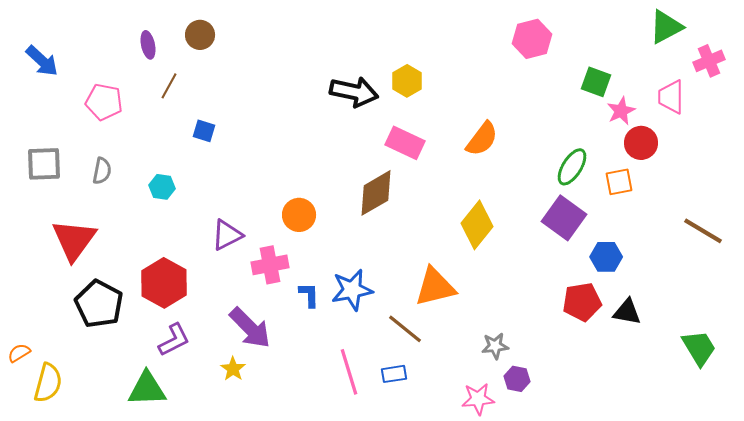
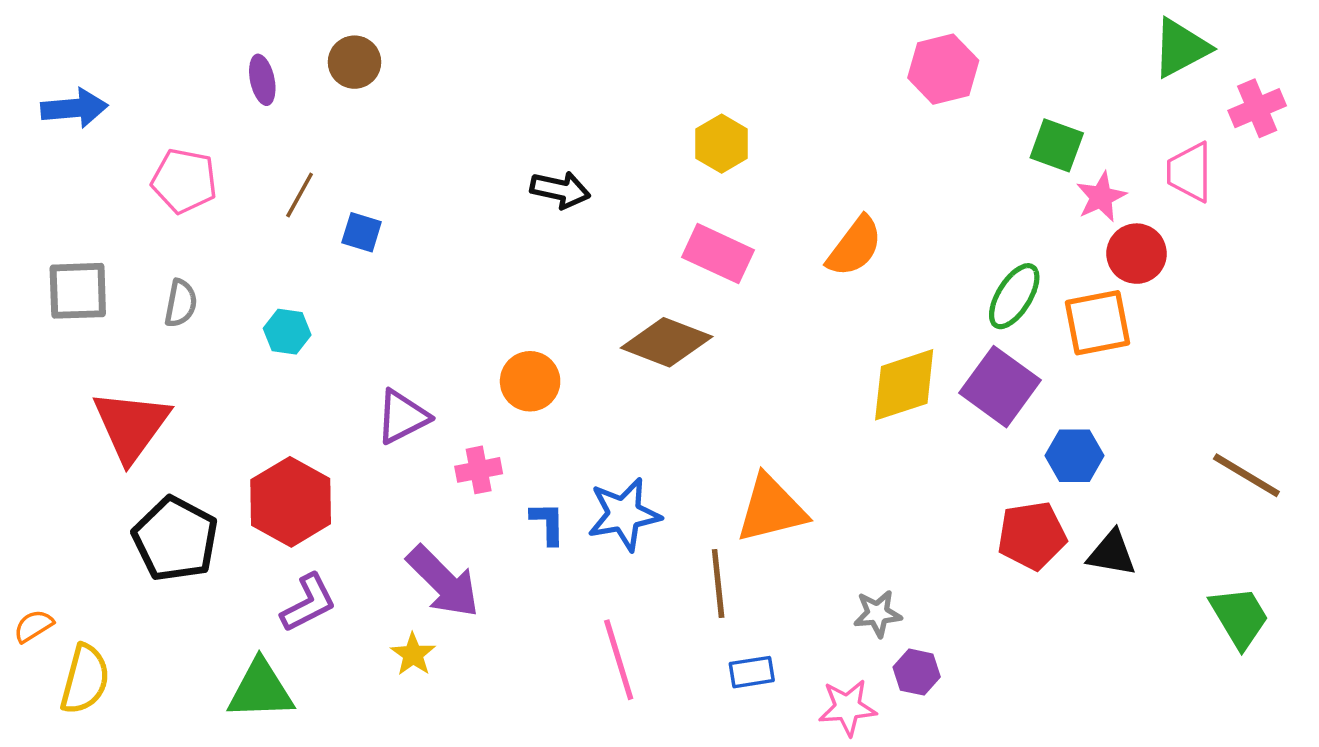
blue arrow: (42, 61) -> (74, 108), turned -48
brown line: (169, 86) -> (300, 195), moved
black arrow: (354, 92) -> (560, 190), moved, size x0.7
orange square: (619, 182) -> (1098, 323), size x1.4
brown diamond: (376, 193) -> (667, 342), turned 51
yellow diamond: (477, 225) -> (904, 385), moved, turned 33
brown line: (703, 231) -> (1246, 475), moved
pink cross: (270, 265) -> (479, 470), size x0.7
brown line: (405, 329) -> (718, 583), turned 45
blue rectangle: (394, 374) -> (752, 672), moved

